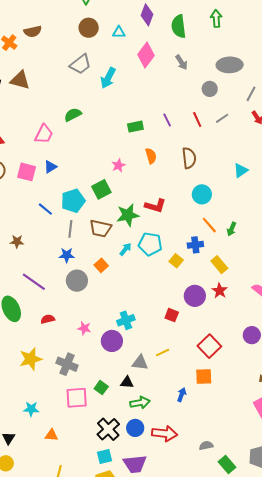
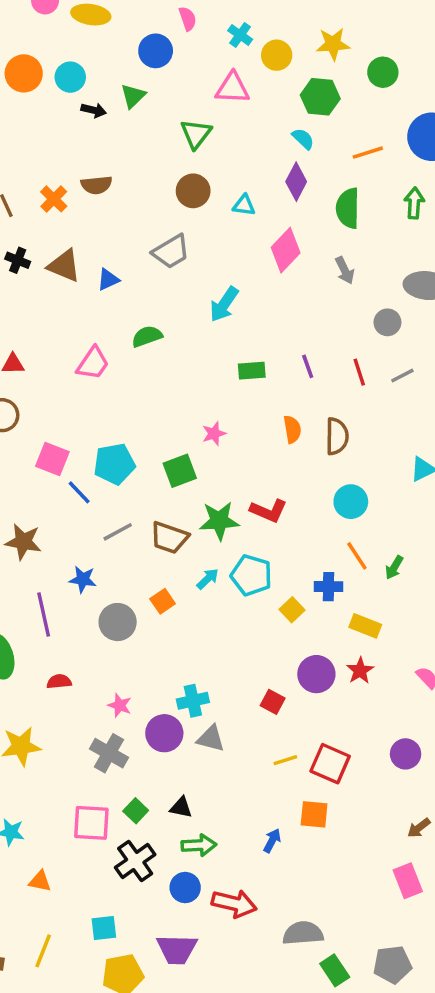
cyan arrow: (108, 78) -> (224, 304), moved
orange semicircle: (151, 156) -> (292, 429), moved
blue triangle: (50, 167) -> (108, 280), moved
pink square: (27, 172) -> (52, 459), moved
cyan pentagon: (73, 201) -> (114, 464), moved
gray line: (70, 229) -> (118, 532), turned 48
brown star: (17, 241) -> (23, 542), size x1.5
blue star: (67, 255) -> (83, 579), moved
yellow rectangle: (219, 265) -> (365, 626), turned -36
purple line: (34, 282) -> (44, 614), turned 35
red square: (209, 346) -> (330, 764), turned -30
yellow line: (163, 353) -> (285, 760), moved
gray triangle: (140, 363) -> (211, 739), moved
gray cross: (67, 364) -> (109, 753), moved
black cross: (108, 429) -> (135, 861), moved
gray semicircle: (206, 445) -> (303, 933), size x1.6
cyan square: (105, 456) -> (104, 928), moved

